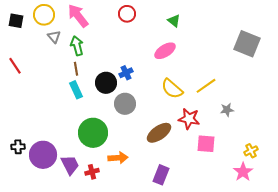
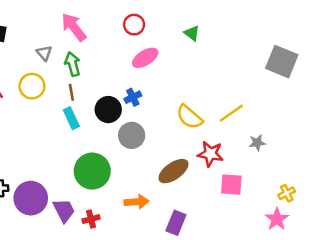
yellow circle: (44, 15) -> (32, 86), moved
pink ellipse: (165, 51) -> (145, 58), moved
orange arrow: (118, 158) -> (137, 202), moved

